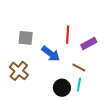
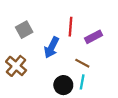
gray square: (26, 38) -> (24, 30), turned -35
blue arrow: (51, 54) -> (52, 47), turned 78

